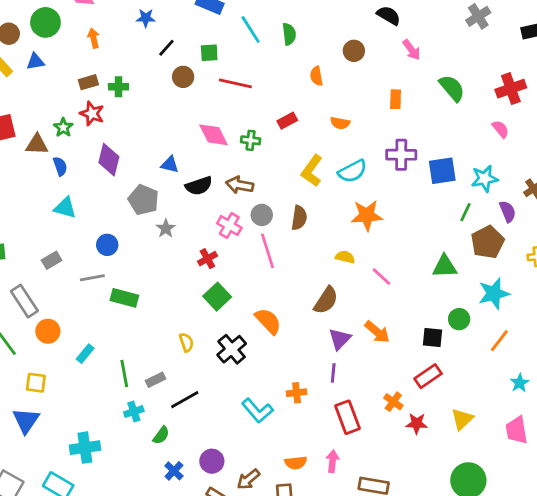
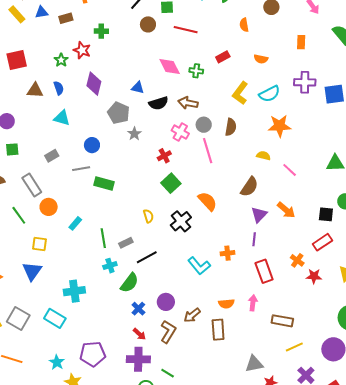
brown rectangle: (88, 82) -> (66, 18), moved
brown triangle: (37, 144) -> (35, 90), moved
green semicircle: (161, 435) -> (129, 283), size x1.5

